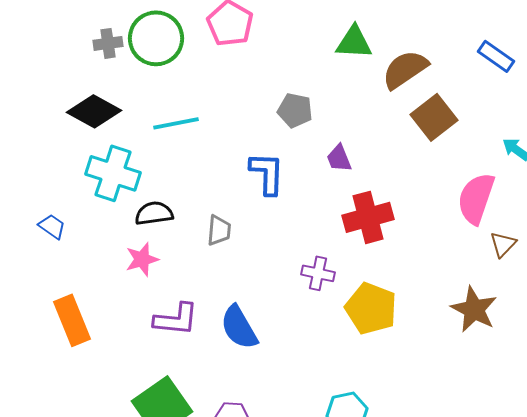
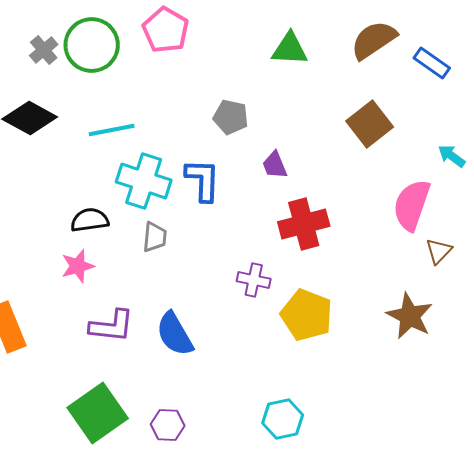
gray cross: (108, 43) -> (44, 50), turned -32
brown semicircle: (405, 69) -> (374, 40), moved
cyan cross: (113, 173) -> (144, 181), moved

